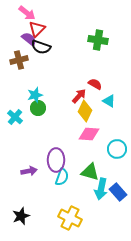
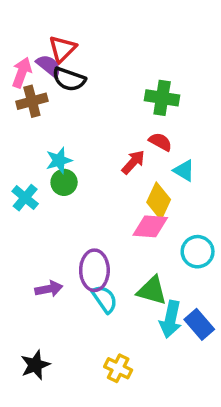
pink arrow: (27, 13) -> (22, 73), moved, turned -108
green cross: (98, 40) -> (162, 98), moved
yellow diamond: (85, 111) -> (159, 201), moved
cyan semicircle: (62, 177) -> (105, 299), turned -54
yellow cross: (70, 218) -> (118, 368), size x0.7

